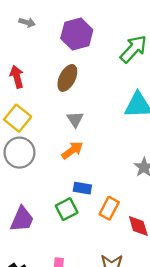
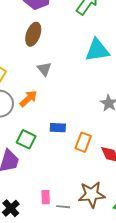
orange arrow: (72, 150) -> (28, 99), moved
green square: (67, 209) -> (26, 139), moved, turned -30

